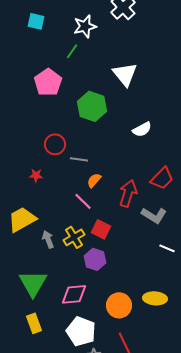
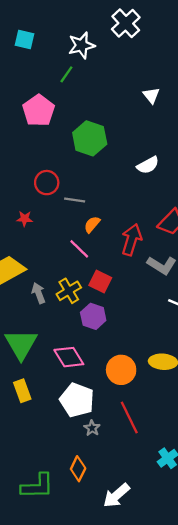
white triangle: (125, 74) -> (151, 95), moved, size x0.6
pink diamond: (74, 294) -> (69, 357), turned 64

